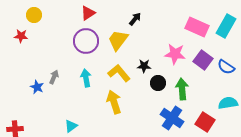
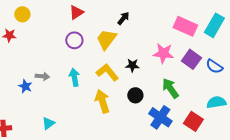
purple circle: (86, 41) -> (74, 40), size x0.7
gray arrow: (54, 77) -> (42, 76), turned 72
black circle: (158, 83) -> (135, 95), moved
green arrow: (182, 89) -> (170, 88), turned -30
cyan triangle: (71, 126) -> (48, 123), moved

